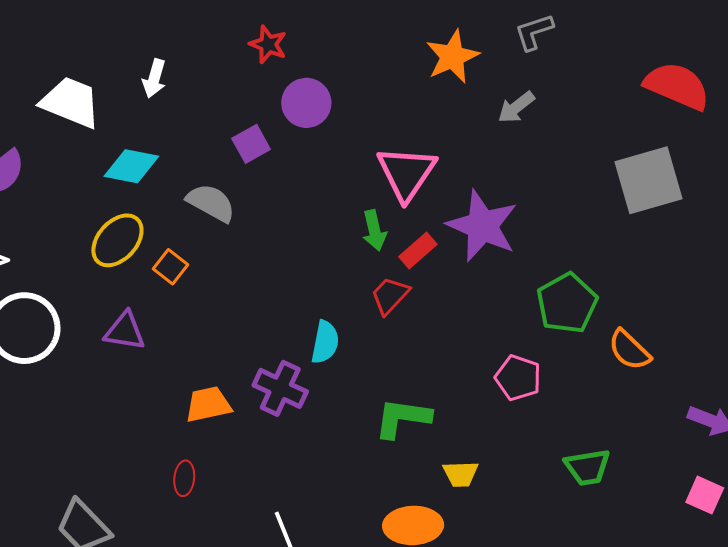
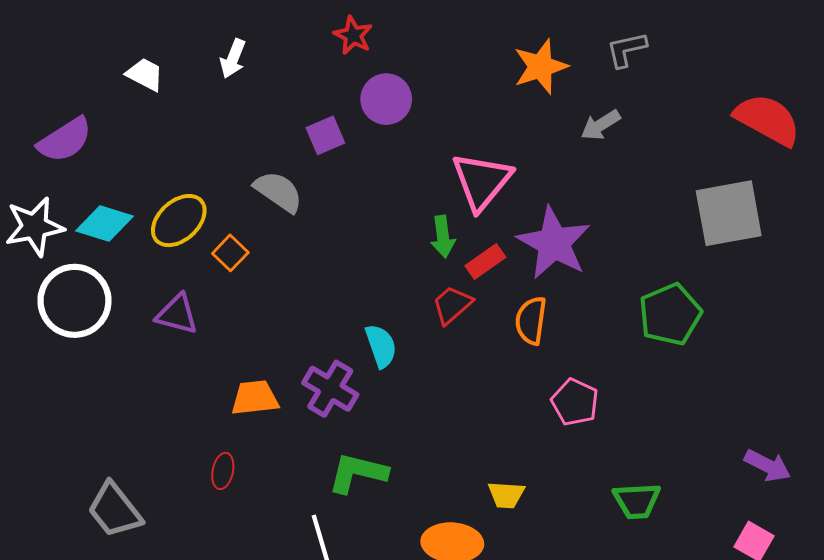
white trapezoid: (71, 102) -> (145, 74), size x0.6
cyan diamond: (131, 166) -> (105, 223), moved
green pentagon: (567, 303) -> (670, 314), moved
cyan semicircle: (325, 342) -> (381, 346), turned -36
orange semicircle: (629, 350) -> (531, 321), moved, turned 48
green L-shape: (403, 418) -> (358, 473), moved

